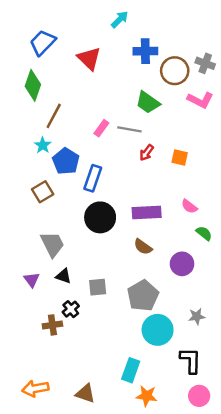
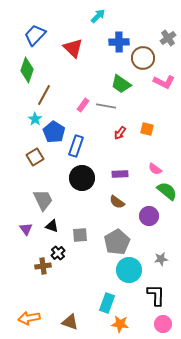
gray cross: (205, 63) -> (168, 38), moved, turned 35
red arrow: (147, 153) -> (120, 133), moved
purple rectangle: (147, 213) -> (120, 174), size x0.7
green semicircle: (204, 233) -> (167, 191), size x1.5

